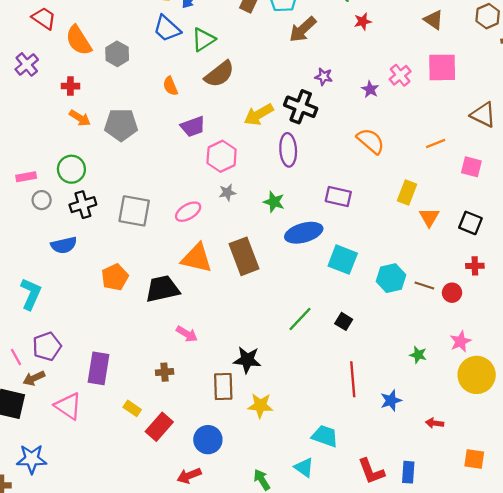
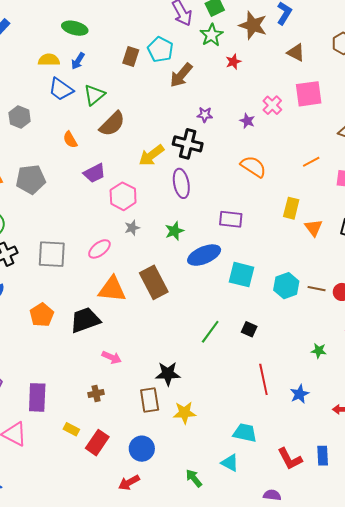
green star: (274, 202) -> (174, 231), turned -30

